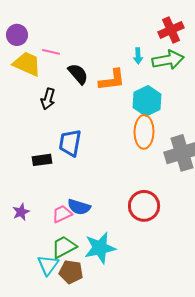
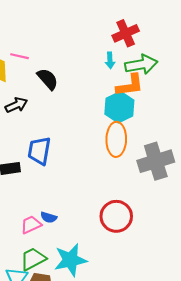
red cross: (171, 30) -> (126, 33), moved
orange L-shape: (112, 80) -> (130, 85), moved
black arrow: (48, 99) -> (16, 105), turned -130
blue semicircle: (79, 207) -> (49, 217), size x0.7

